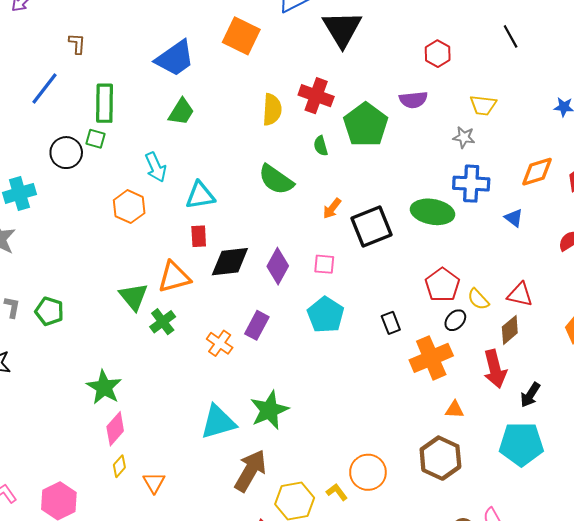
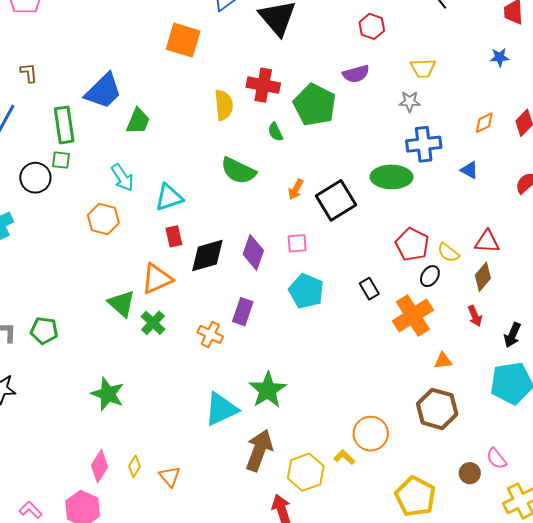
blue trapezoid: (175, 58) -> (103, 91), moved
orange diamond: (537, 172) -> (484, 123), size x0.7
red arrow: (495, 369) -> (475, 316), size x0.6
pink diamond: (115, 429) -> (99, 466), moved

